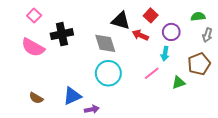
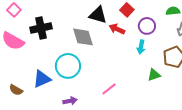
cyan circle: (108, 73) -> (68, 66), moved
pink line: (152, 73) -> (109, 89), moved
blue triangle: (72, 96) -> (42, 79), moved

